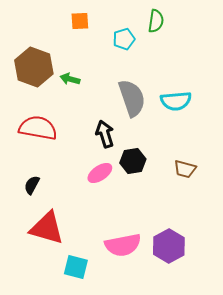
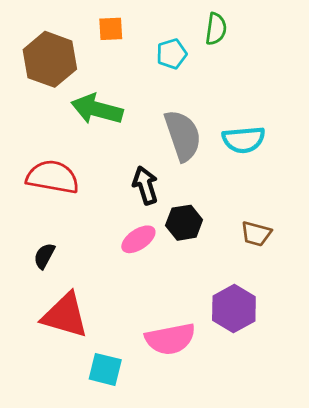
brown hexagon: (34, 67) -> (50, 59), moved
green arrow: (70, 79) -> (97, 109), size x1.8
purple hexagon: (169, 246) -> (234, 309), moved

